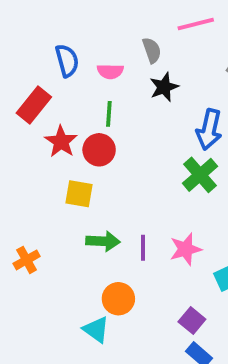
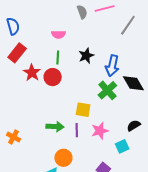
gray semicircle: (152, 50) -> (82, 12), moved
blue semicircle: (67, 61) -> (13, 26), moved
black star: (164, 87) -> (86, 56), moved
yellow square: (79, 194) -> (83, 110), moved
orange cross: (27, 260) -> (14, 137), turned -32

